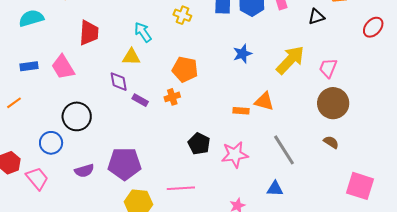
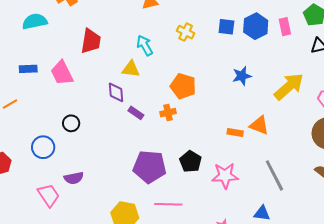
black circle: (77, 116) -> (71, 123), size x0.6
purple pentagon: (124, 164) -> (150, 167), moved
pink trapezoid: (37, 178) -> (49, 195), moved

